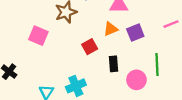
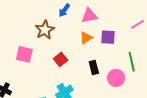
purple square: (135, 33) -> (108, 37), turned 35
red square: (90, 47) -> (61, 59), moved

